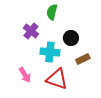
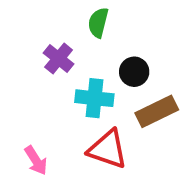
brown rectangle: (83, 59) -> (157, 111), size x1.5
pink arrow: (25, 75) -> (36, 161), moved

